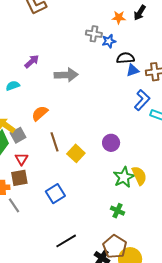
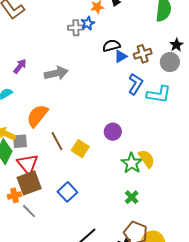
blue star: (109, 41) -> (88, 23), moved
orange semicircle: (40, 113) -> (37, 116), size x1.4
gray square: (18, 135) -> (20, 141), turned 35
red triangle: (21, 159) -> (28, 164), size x1.6
brown square: (19, 178) -> (29, 183), size x1.4
green cross: (118, 211) -> (132, 197), turned 32

